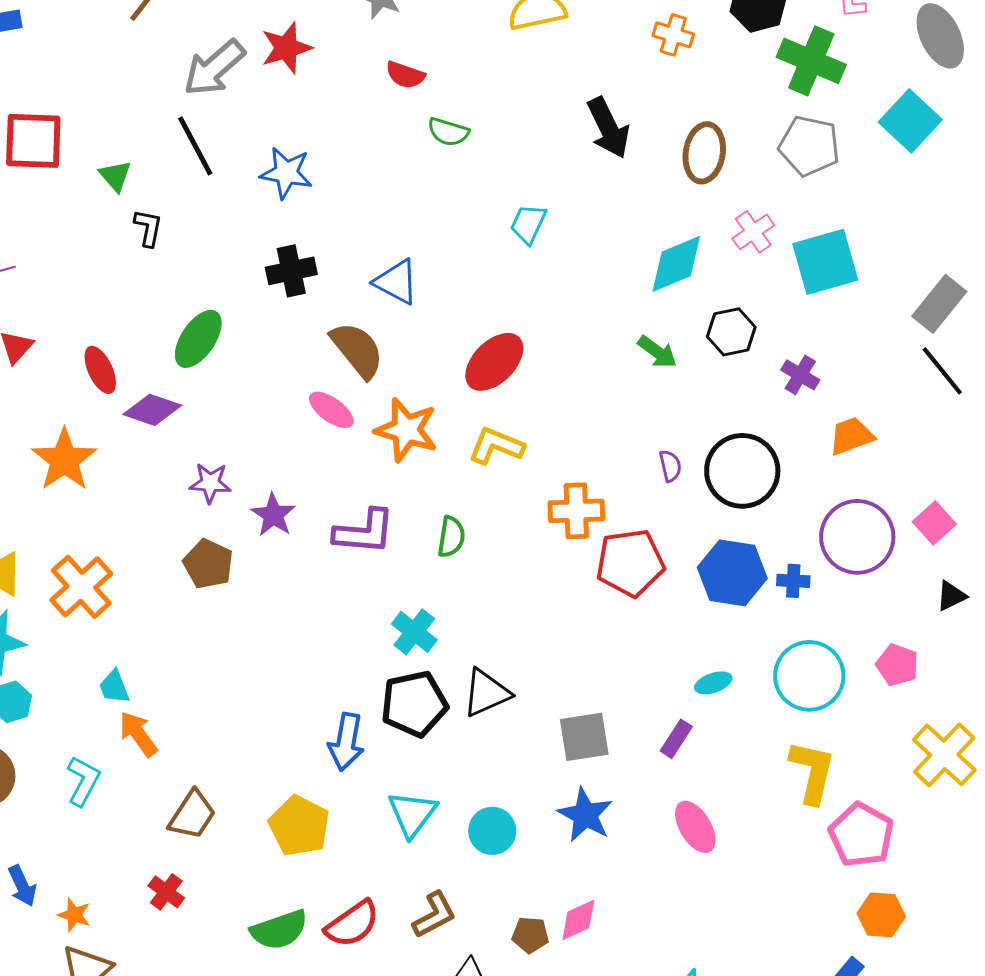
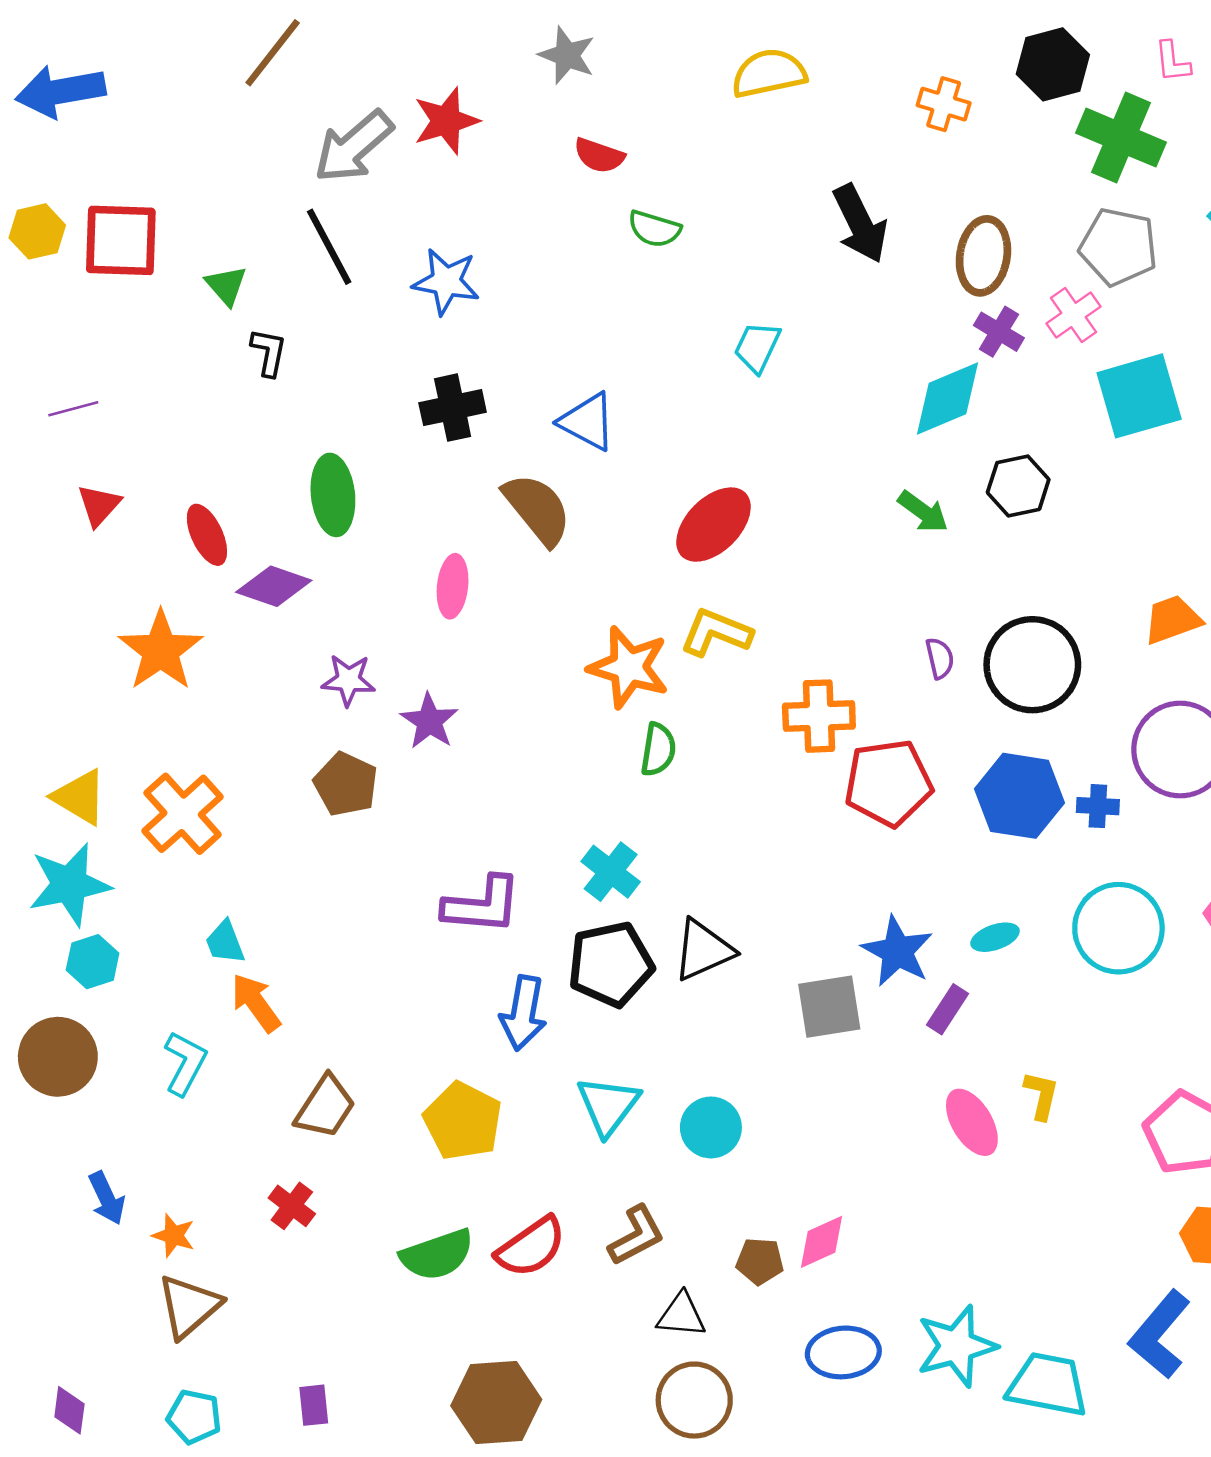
pink cross: (753, 232) -> (1073, 315), moved
green ellipse: (198, 339) -> (333, 495), turned -40
purple cross: (800, 375) -> (999, 332), moved
pink ellipse: (331, 410) -> (453, 586), moved, turned 60
orange star: (406, 430) -> (629, 667), moved
purple L-shape: (364, 532) -> (482, 905), moved
yellow L-shape: (812, 772) -> (1041, 1095), moved, size x0.6
blue star: (585, 815) -> (897, 951), moved

